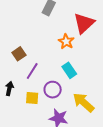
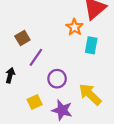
cyan rectangle: (69, 70) -> (91, 45), moved, turned 42
yellow square: (32, 98) -> (35, 102), moved, turned -32

